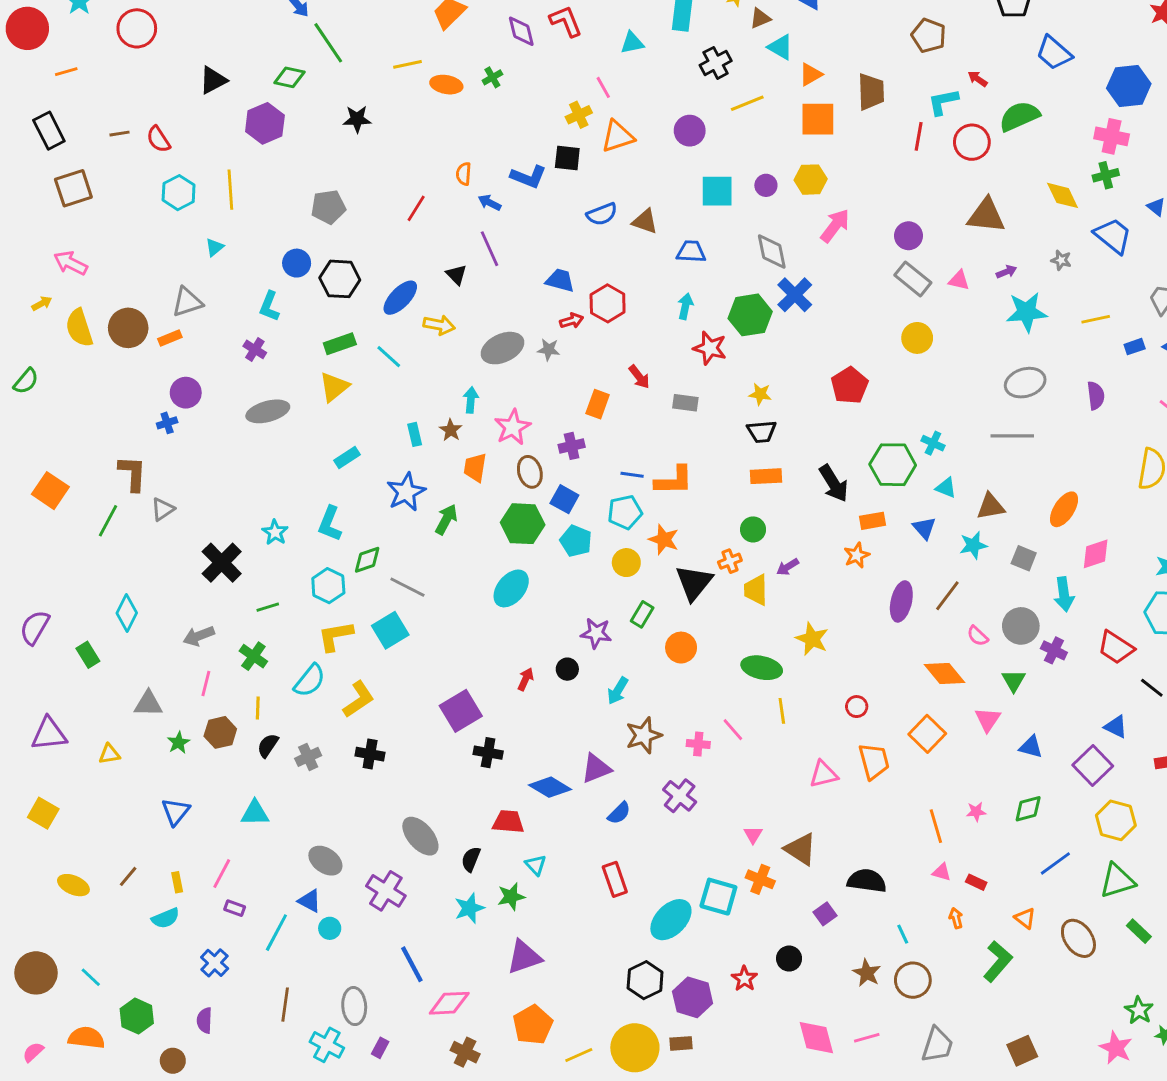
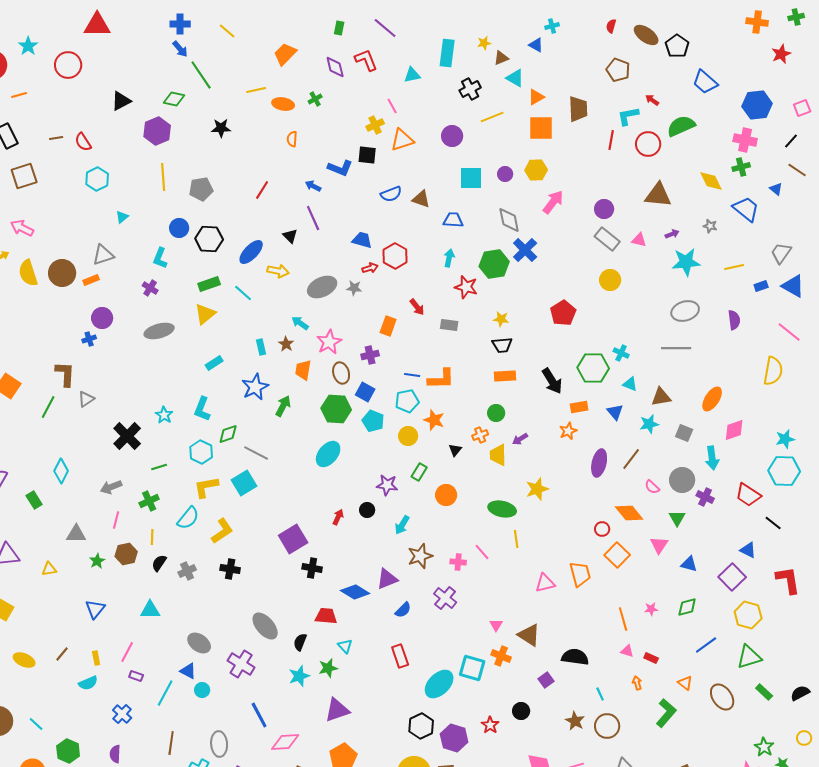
orange semicircle: (464, 174) -> (292, 139), moved
yellow line: (230, 190) -> (163, 177), moved
cyan arrow: (471, 400) -> (300, 323), turned -60
black triangle: (694, 583) -> (455, 450), size x0.5
yellow star: (812, 639) -> (537, 489), turned 30
green cross: (253, 656) -> (149, 501), turned 30
red circle: (857, 707) -> (602, 529), moved

